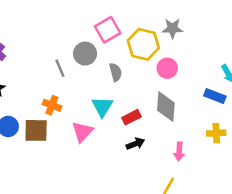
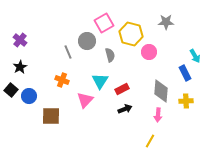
gray star: (173, 28) -> (166, 22), moved
blue rectangle: (215, 96) -> (185, 73), turned 42
gray diamond: (166, 107) -> (161, 91), moved
brown square: (36, 130) -> (51, 116), moved

